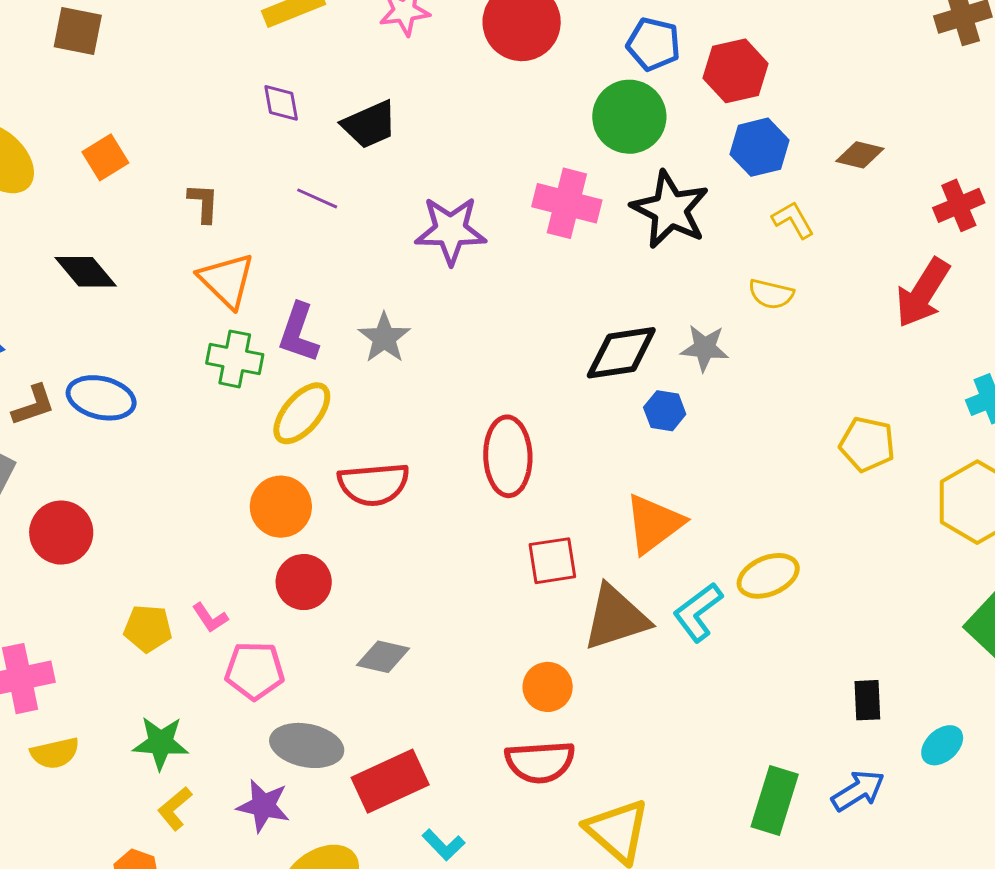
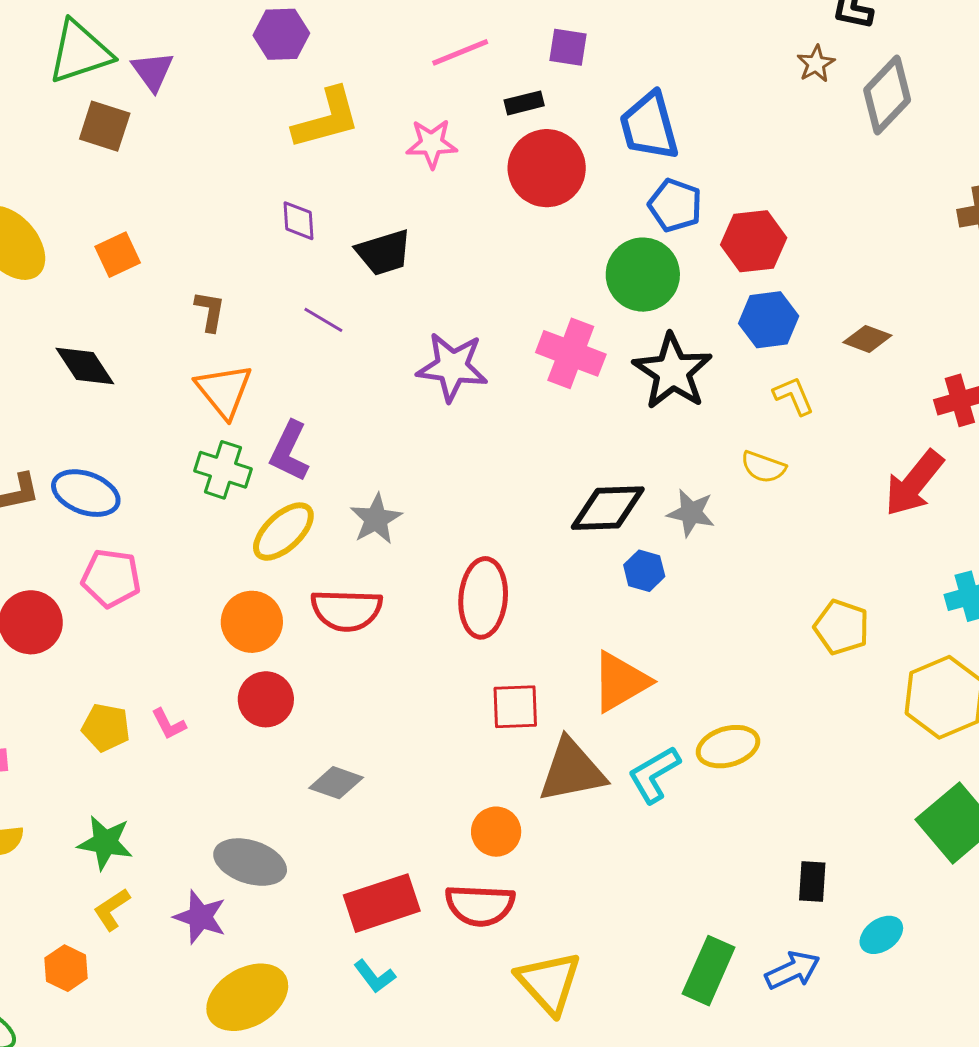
gray star: (384, 338) -> (376, 519), moved
pink pentagon: (255, 671) -> (111, 578), moved
red rectangle: (390, 781) -> (382, 903), moved

